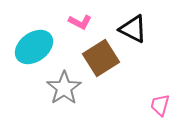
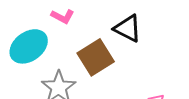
pink L-shape: (80, 22) -> (63, 16), moved

